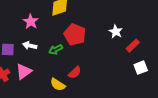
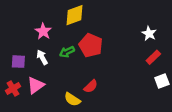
white star: (116, 32) -> (149, 33), moved
white arrow: (30, 46) -> (42, 57), turned 48
green arrow: (56, 50) -> (67, 52), moved

